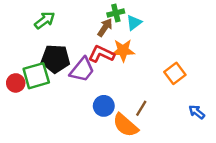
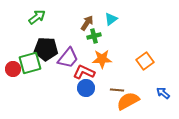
green cross: (116, 13) -> (94, 36), moved
orange star: (123, 50) -> (102, 59), moved
red L-shape: (101, 54) -> (84, 72), moved
brown line: (141, 108) -> (117, 90), turned 64
orange semicircle: (125, 125) -> (128, 101), moved, turned 110

